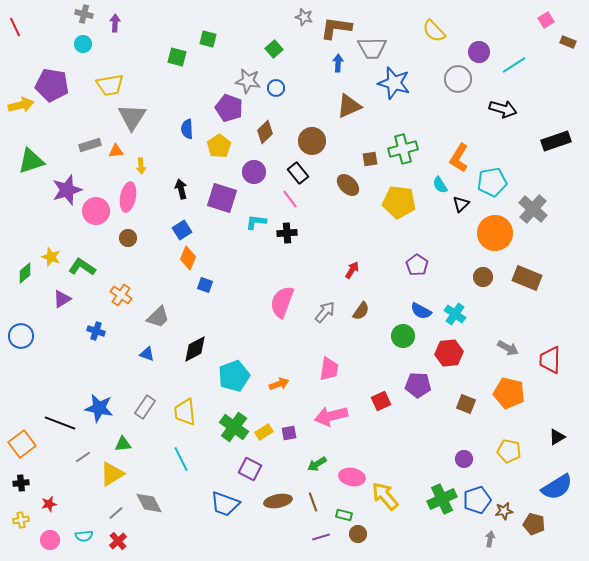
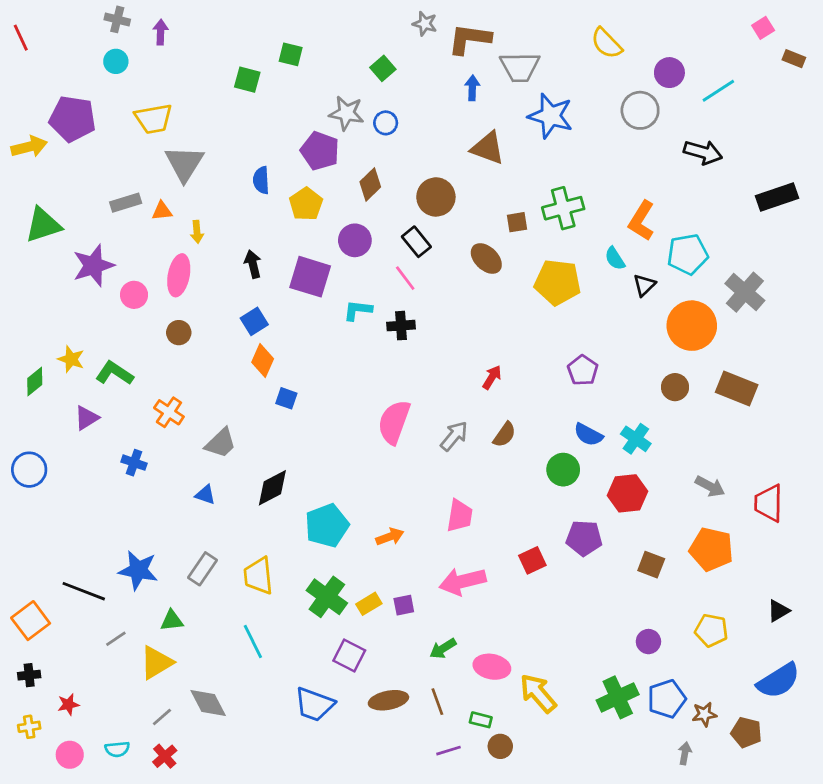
brown triangle: (349, 106) -> (488, 148), turned 44
pink circle: (96, 211) -> (134, 295), size x0.7

